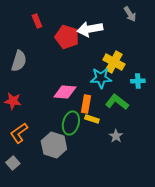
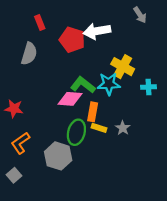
gray semicircle: (19, 61) -> (29, 54), moved
green L-shape: (117, 102) -> (83, 85), moved
gray star: (116, 136) -> (123, 128), moved

